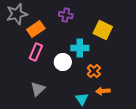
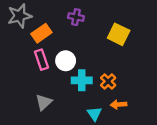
cyan cross: (80, 48) -> (82, 80), moved
pink rectangle: (36, 52) -> (41, 60), turned -42
white circle: (63, 62) -> (66, 61), moved

